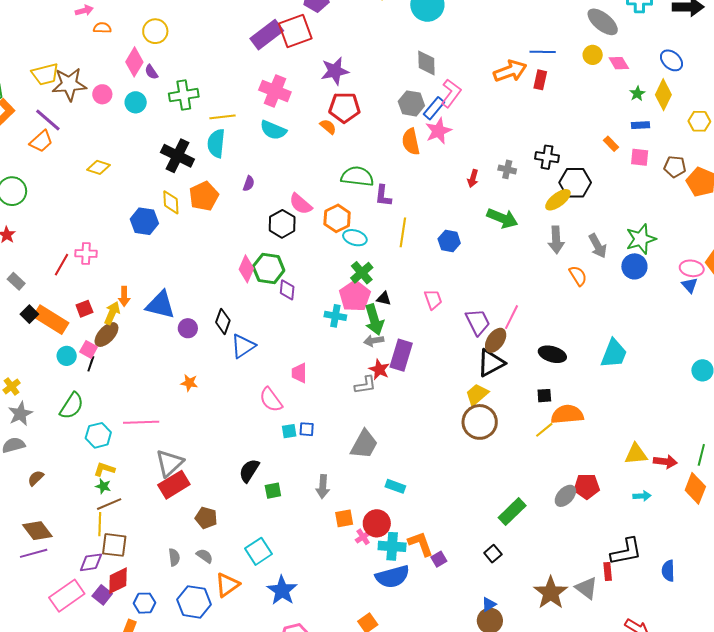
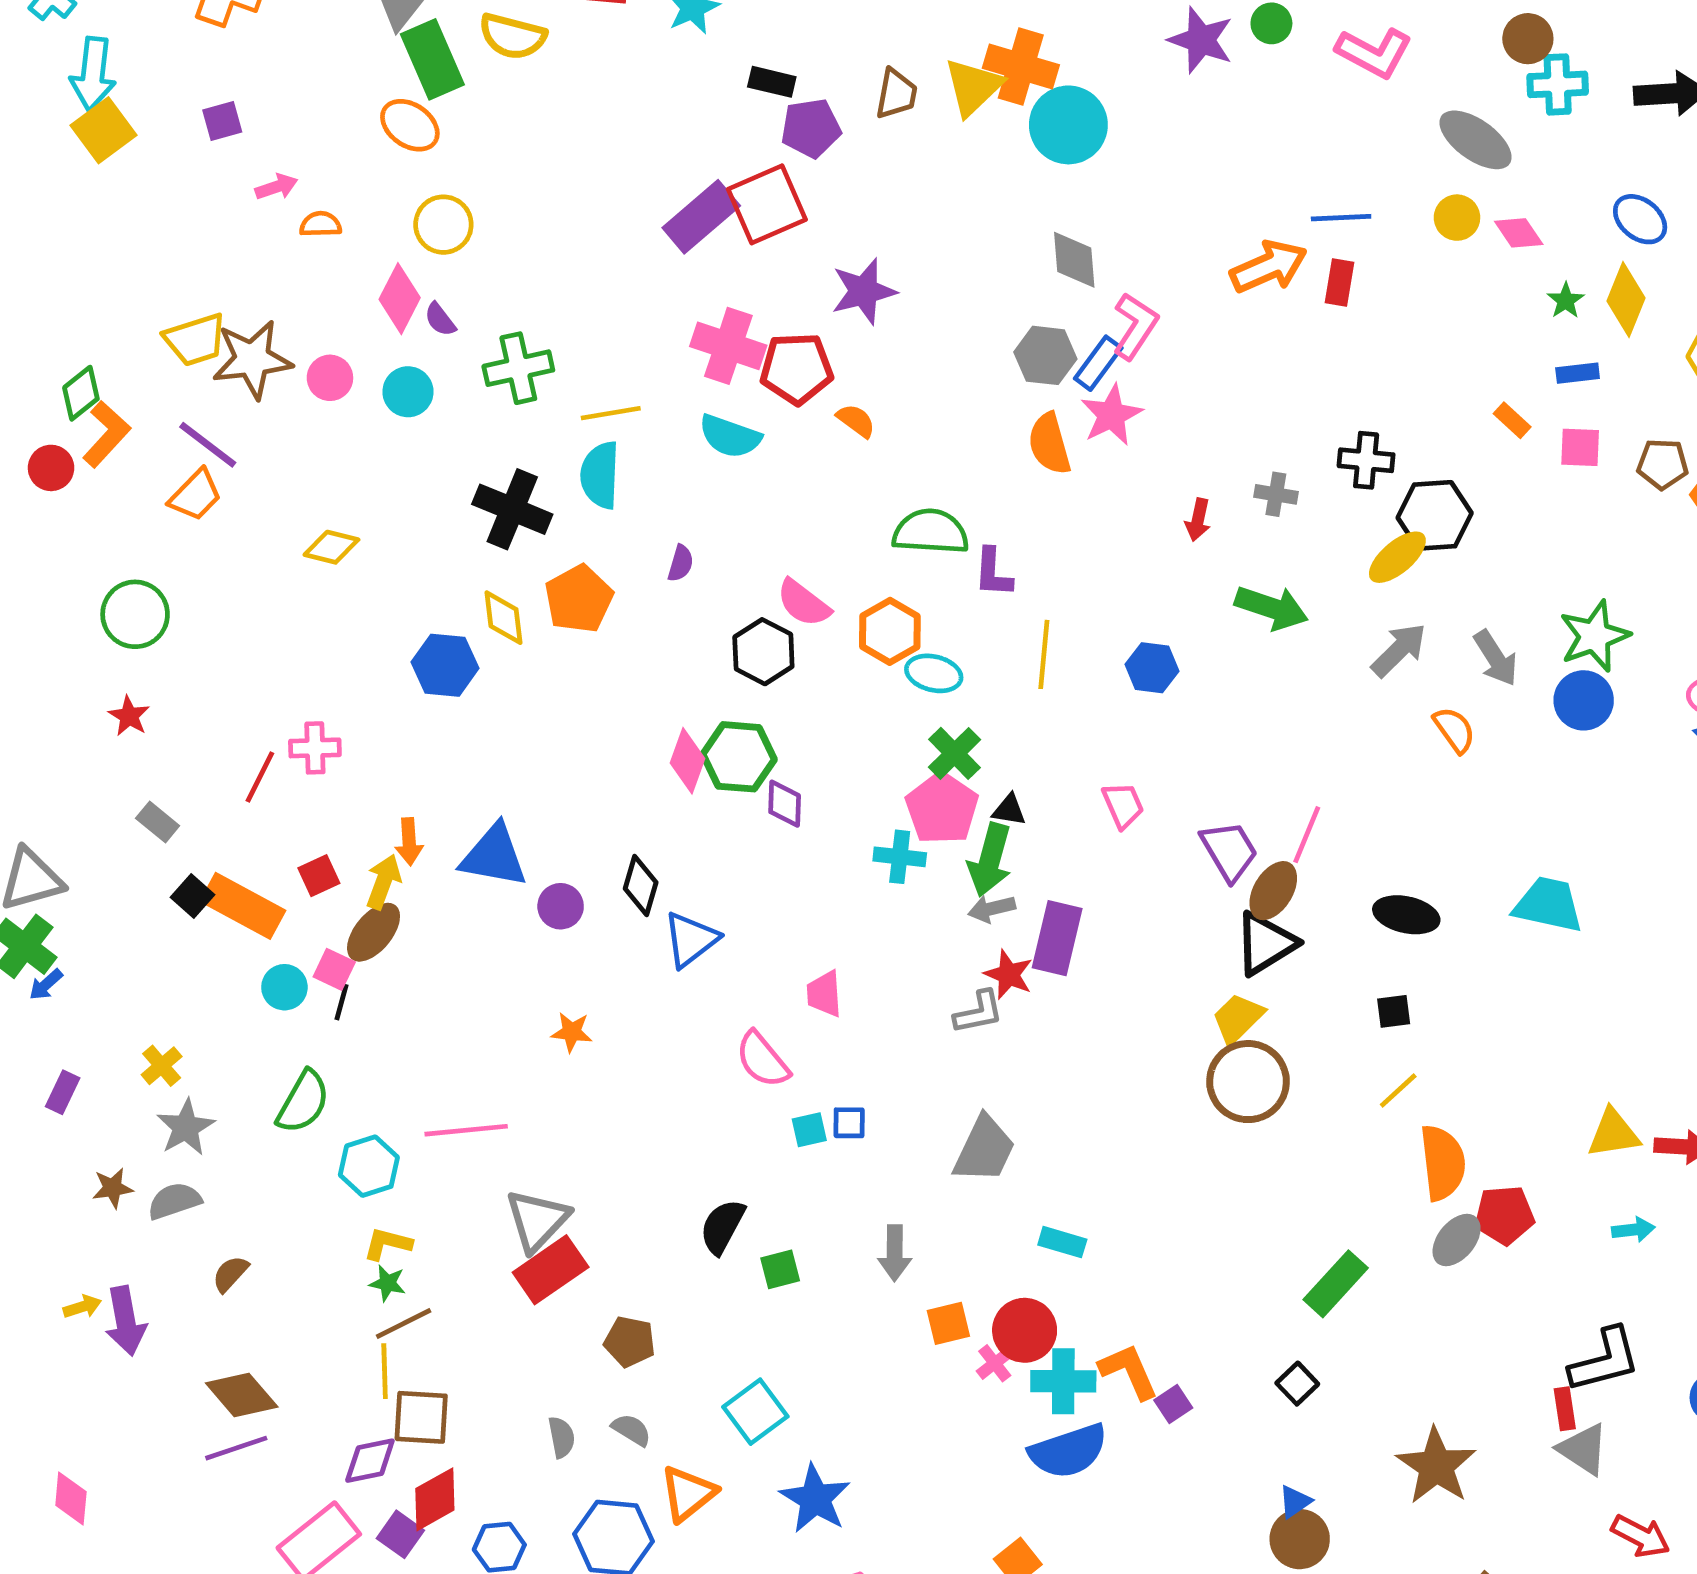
red pentagon: (344, 107) -> (797, 368), moved
gray arrow: (556, 240) -> (1399, 650), turned -128
green arrow: (374, 320) -> (990, 860), turned 36
cyan trapezoid: (614, 354) -> (1548, 905), turned -96
orange semicircle: (567, 414) -> (1443, 1163), moved, turned 92
gray triangle: (587, 588) -> (1583, 1449), moved

